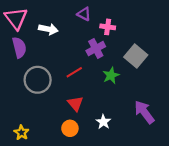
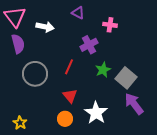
pink cross: (108, 27) -> (110, 25), moved
gray square: (136, 56) -> (126, 78), moved
red line: (74, 72) -> (69, 67), turned -35
white star: (103, 122) -> (96, 113), size x1.6

